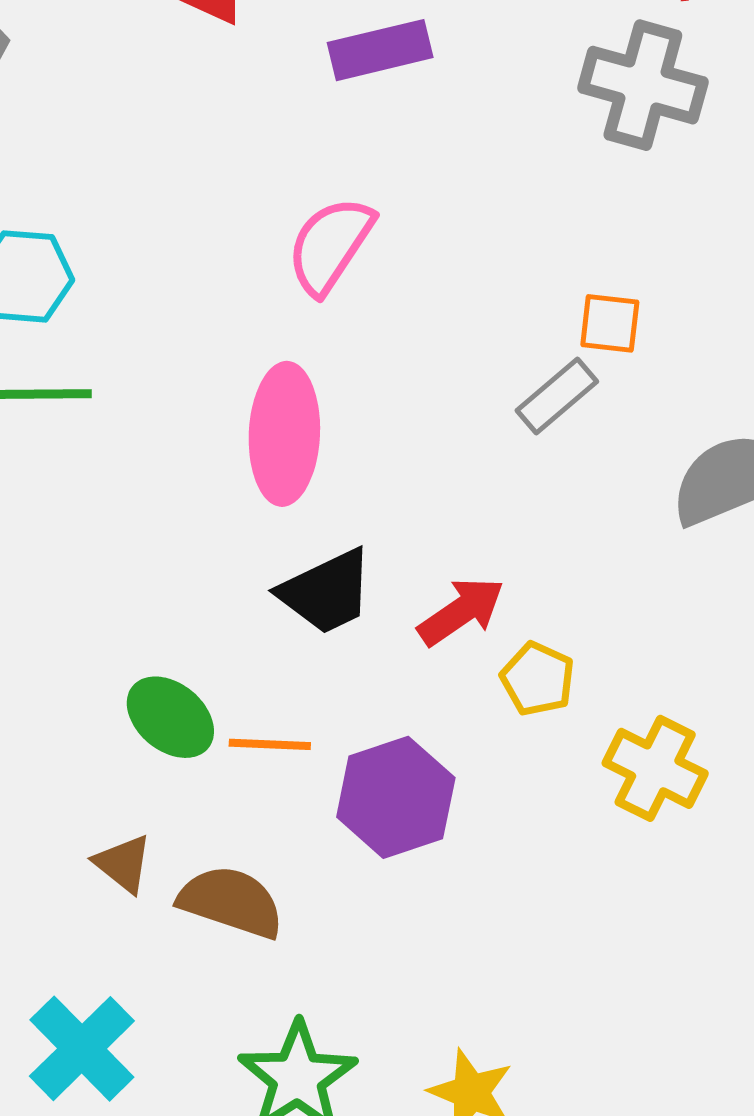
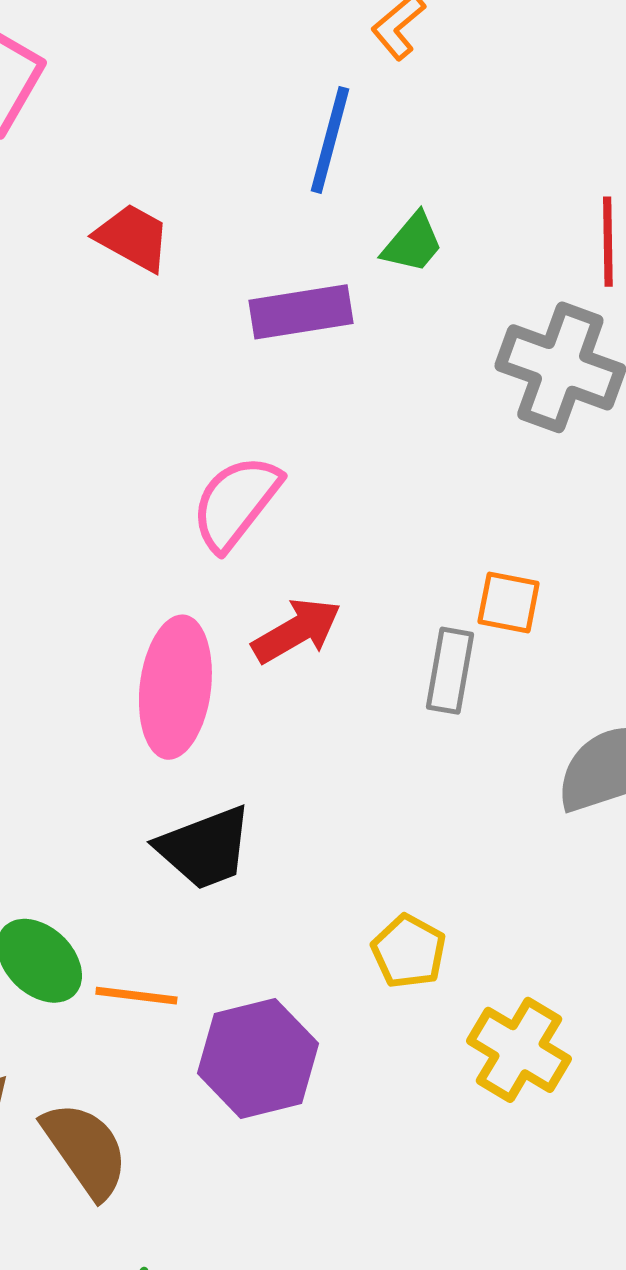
gray rectangle: (557, 396) -> (450, 671), turned -44
red arrow: (461, 611) -> (297, 631), moved
brown semicircle: (231, 902) -> (85, 1150), turned 32

